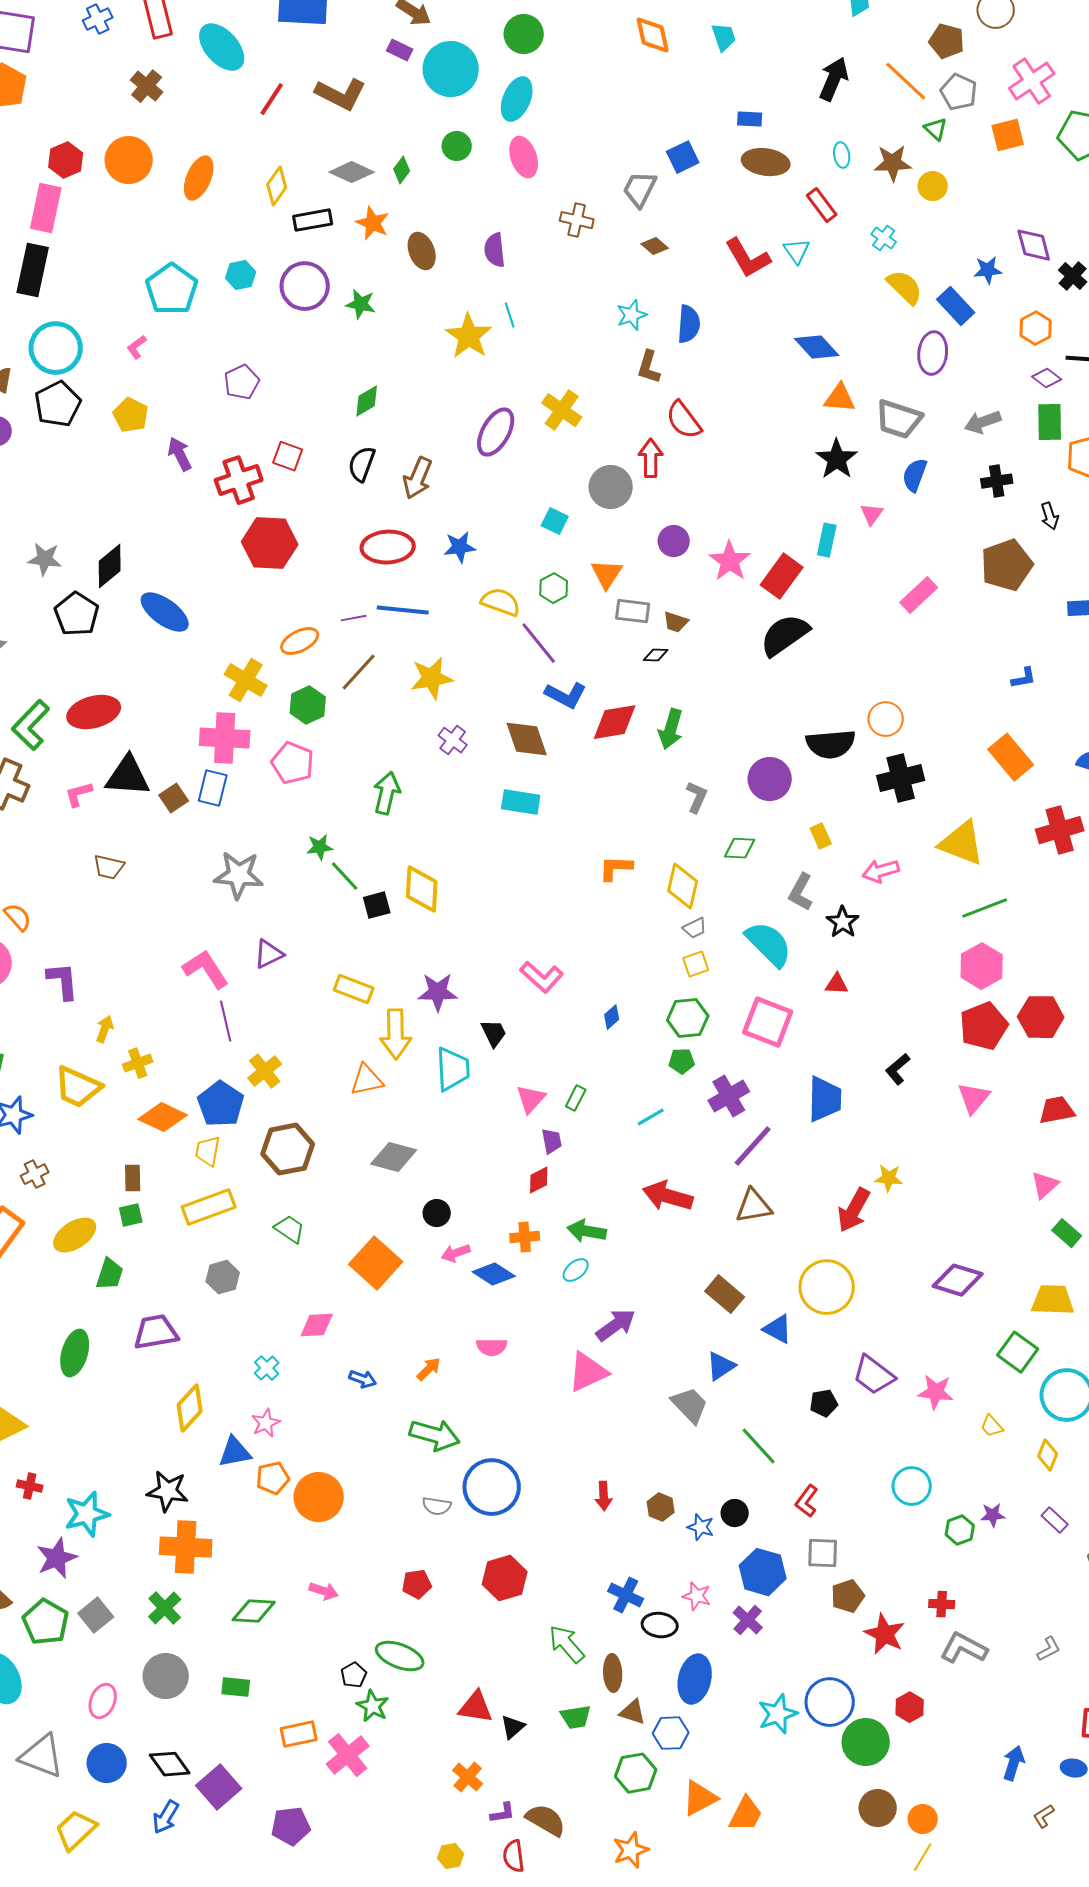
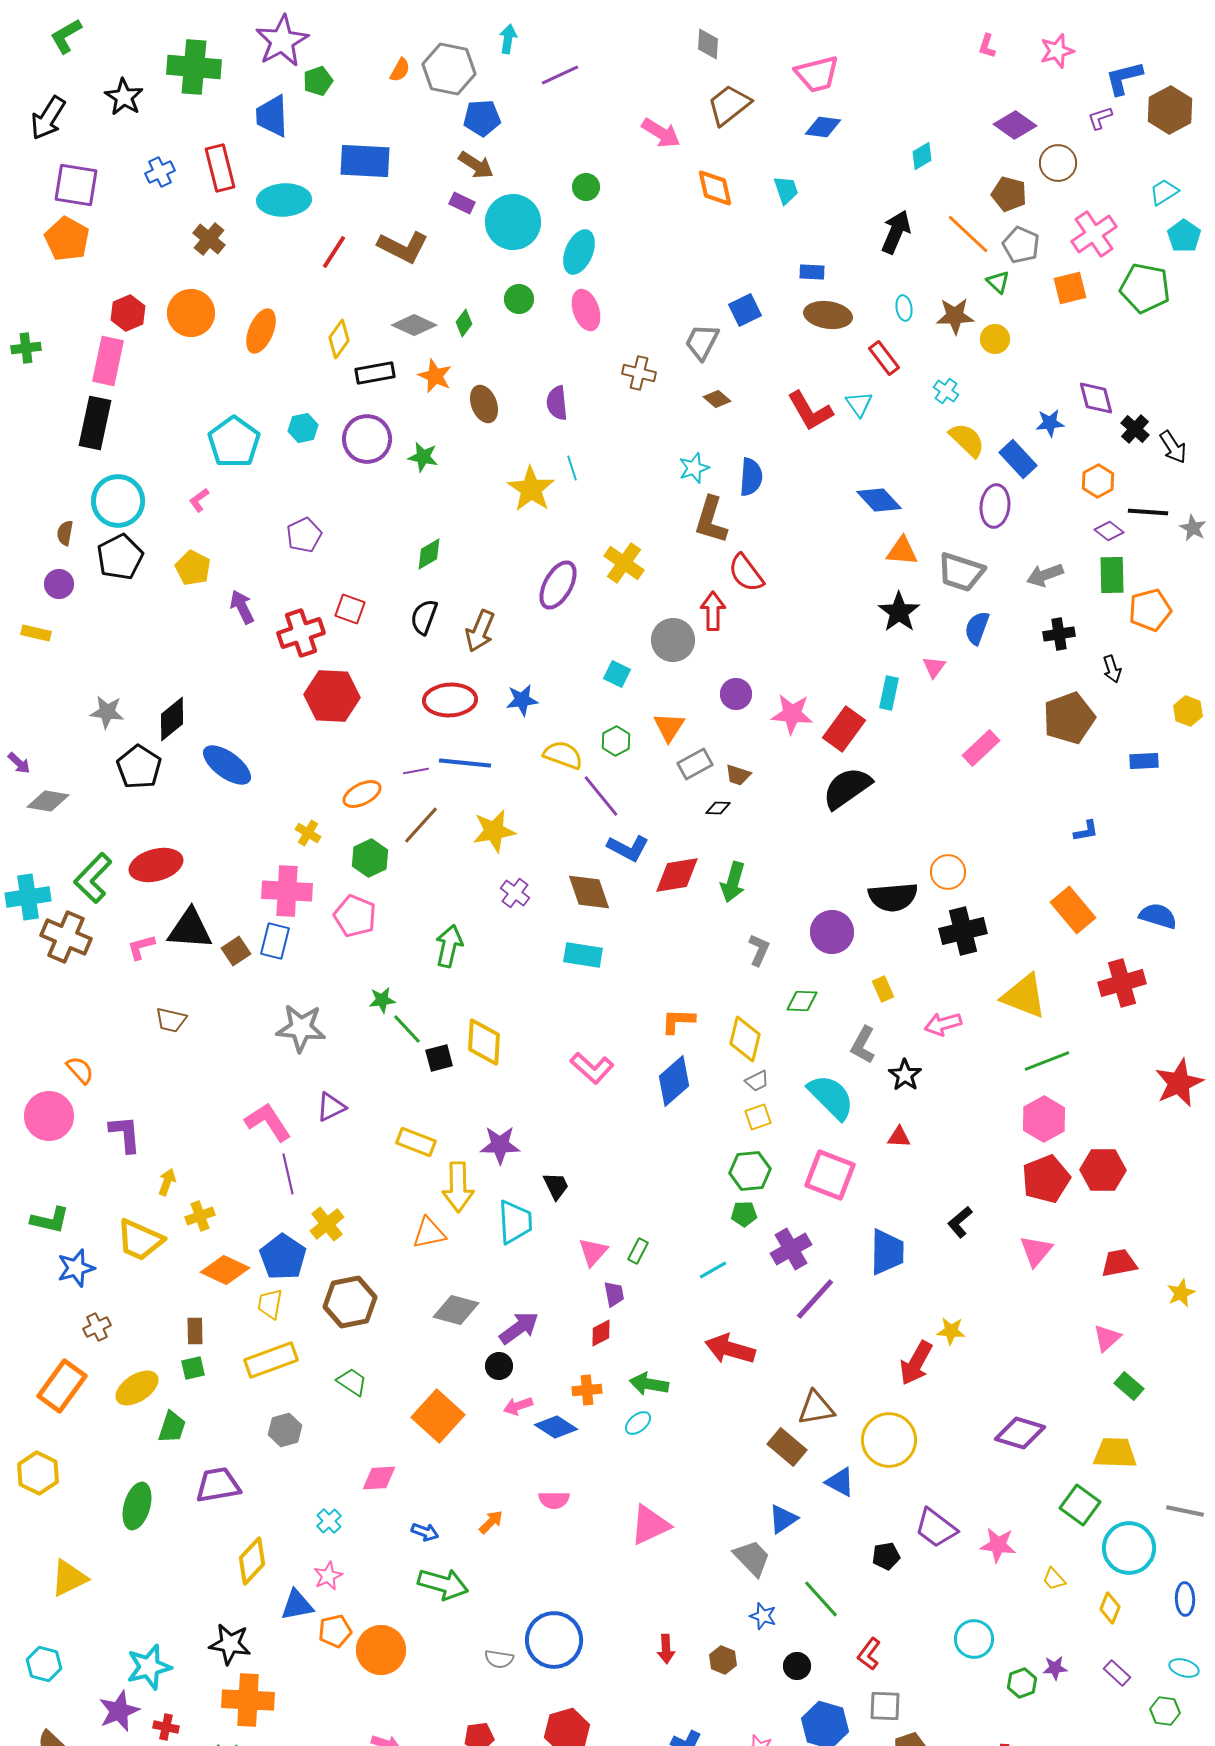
green circle: (524, 34) -> (586, 187), size x0.7
cyan ellipse: (222, 47) -> (284, 200), turned -51
brown L-shape: (649, 367) -> (711, 520), size x1.4
pink star: (730, 561) -> (792, 714), turned -30
gray rectangle: (633, 611) -> (695, 764), turned -36
yellow cross: (246, 680) -> (308, 833), size x0.6
pink L-shape: (542, 977) -> (592, 1068), moved
blue diamond: (612, 1017) -> (674, 1081), moved, size x2.0
brown triangle: (754, 1206) -> (816, 1408), moved
purple arrow: (616, 1325) -> (519, 1328), moved
green arrow: (435, 1435) -> (443, 1584), moved
red cross: (30, 1486) -> (166, 1727), moved
blue star: (701, 1527) -> (763, 1616), moved

